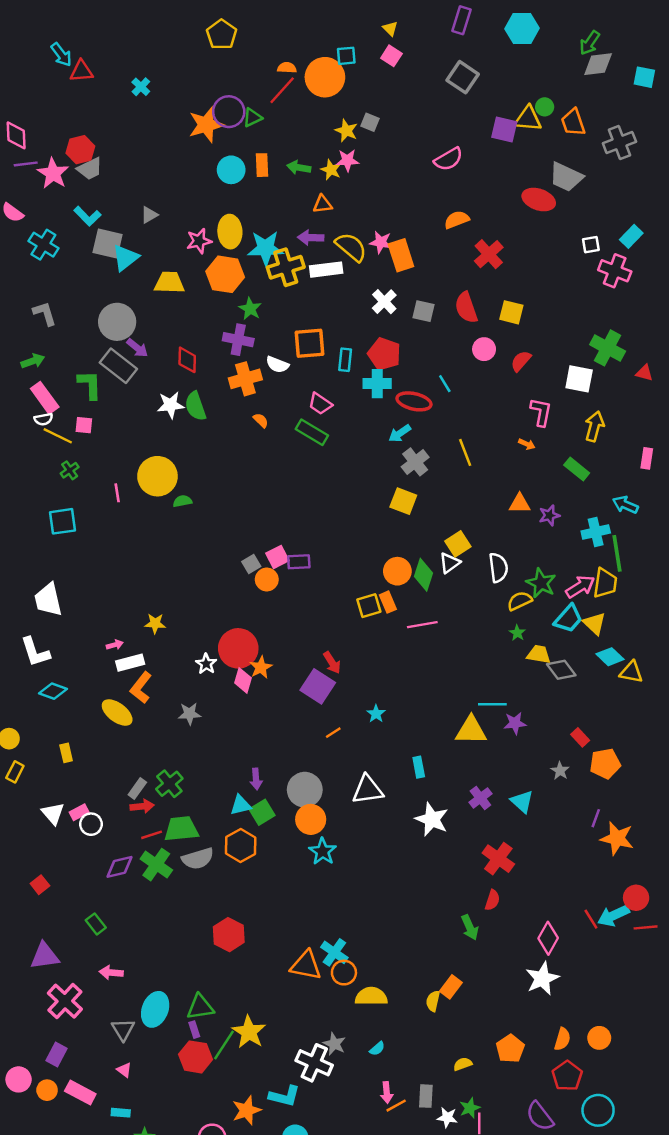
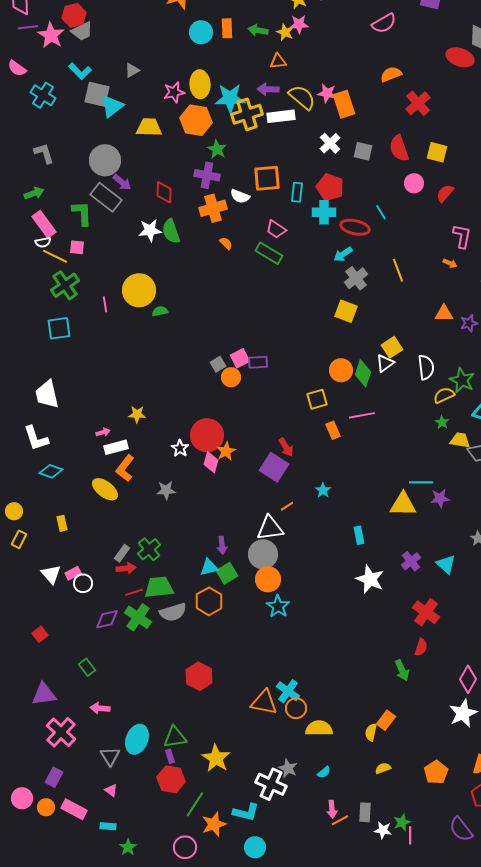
green cross: (70, 470) -> (65, 285), size x1.8
orange rectangle: (388, 602) -> (333, 430), moved
white triangle: (368, 790) -> (270, 528), moved
green line: (224, 1045) -> (195, 804), moved
yellow semicircle: (463, 1064) -> (383, 768), moved

